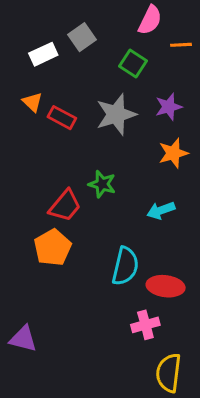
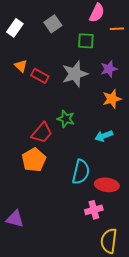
white rectangle: (43, 54) -> (15, 28), moved, turned -30
green square: (133, 63) -> (86, 41), turned -30

